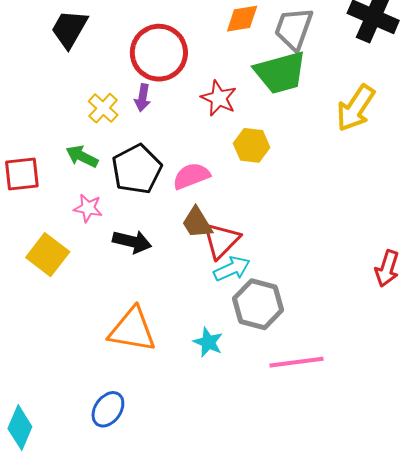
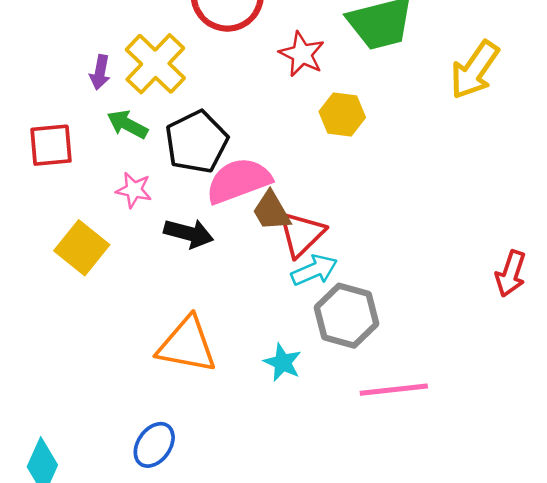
purple arrow: (143, 98) -> (100, 72), moved
yellow cross: (103, 108) -> (155, 64), size x1.6
pink semicircle: (191, 176) -> (239, 181), moved, size x1.4

